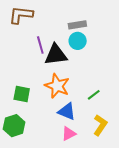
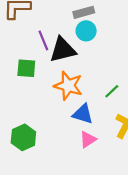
green square: (22, 94) -> (26, 68), moved

